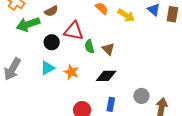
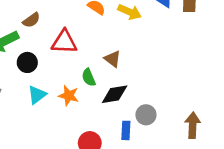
black circle: (52, 42) -> (27, 62), moved
green semicircle: (89, 46) -> (89, 77), moved
gray circle: (141, 96) -> (146, 115), moved

